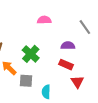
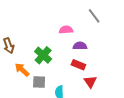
pink semicircle: (44, 20) -> (66, 30), moved
gray line: (85, 27) -> (94, 16), moved

